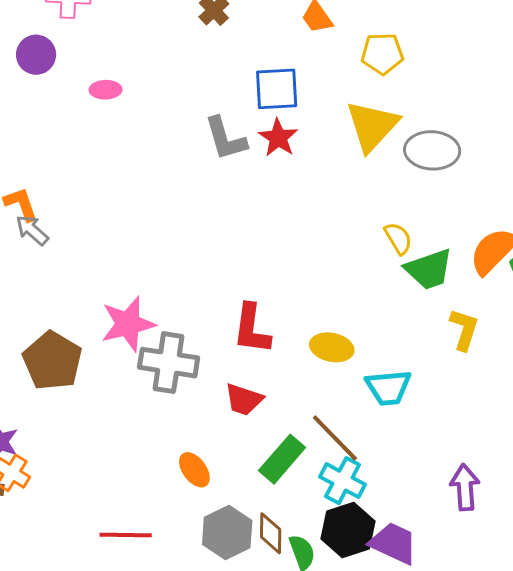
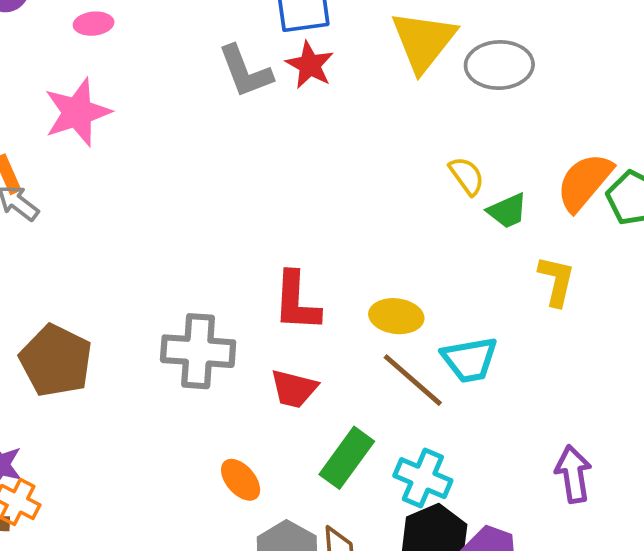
green trapezoid: (429, 269) -> (507, 211), size x0.7
pink star: (128, 324) -> (77, 112), moved
brown line: (335, 438) -> (413, 380), moved

